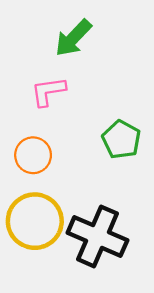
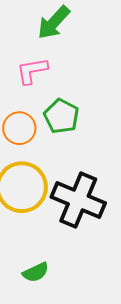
green pentagon: (121, 140) -> (61, 116), moved

